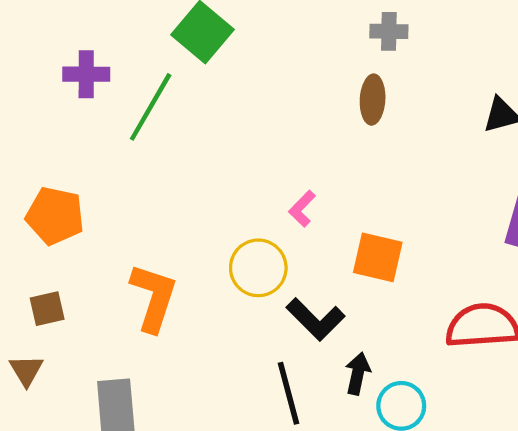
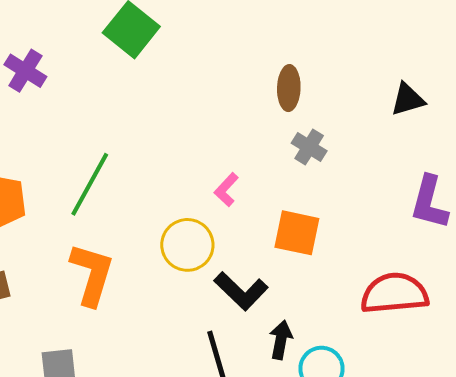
gray cross: (389, 31) -> (309, 147), moved, turned 32
purple cross: (86, 74) -> (25, 71), turned 33
green line: (151, 107) -> (90, 184), moved

